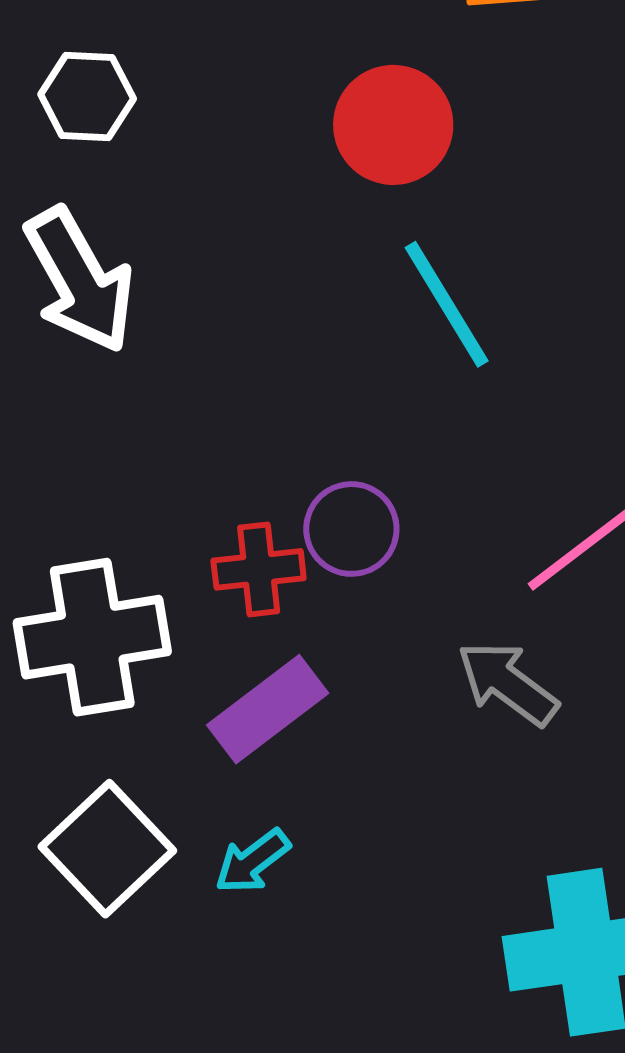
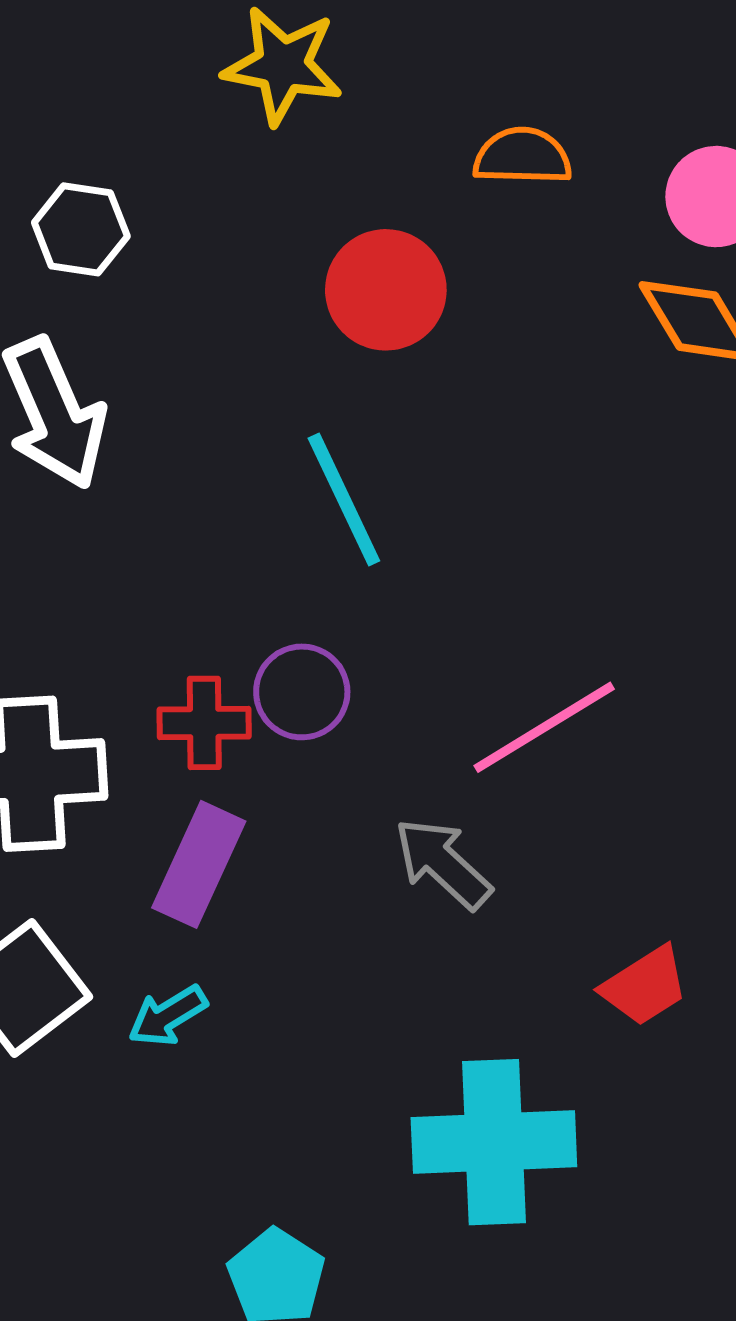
cyan line: (447, 304) -> (344, 500), moved
purple rectangle: (268, 709) -> (199, 864), turned -34

